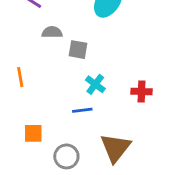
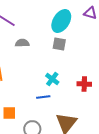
gray square: (78, 50) -> (59, 44), moved

